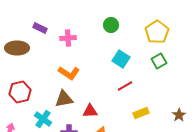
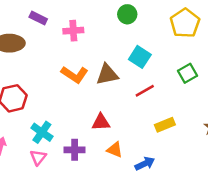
green square: (159, 61) -> (187, 73), moved
brown triangle: (64, 99) -> (107, 75), moved

